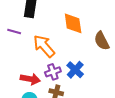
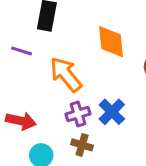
red arrow: (30, 79) -> (21, 121), moved

